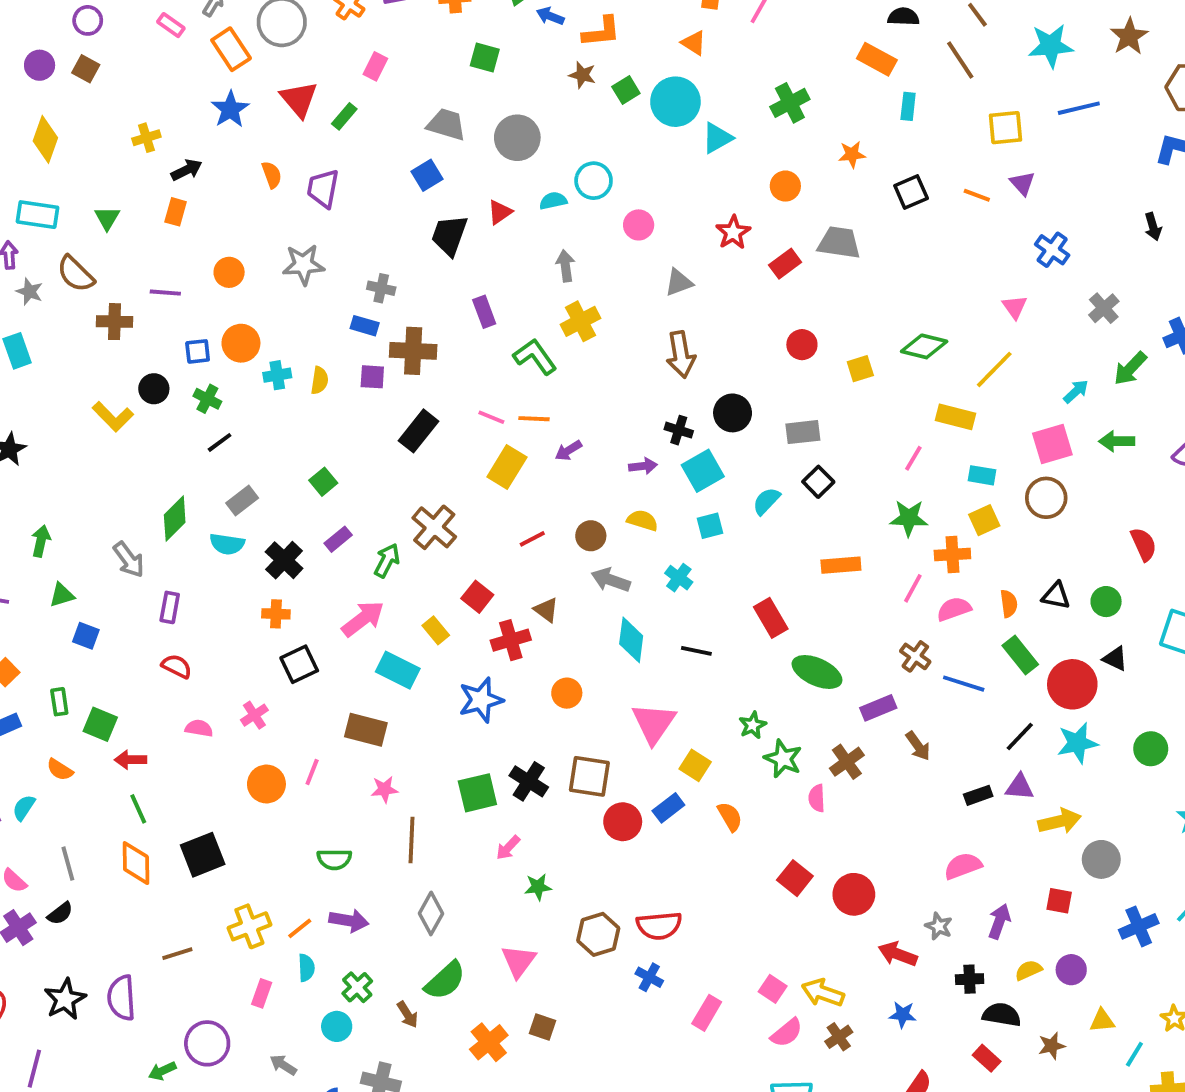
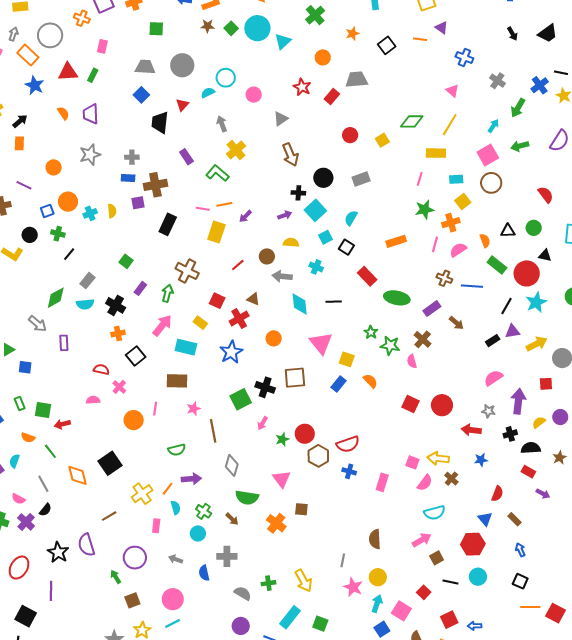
red triangle: (299, 99) -> (68, 72), turned -40
purple line: (165, 293) -> (24, 185), turned 35
black square: (818, 482) -> (346, 247), moved
green diamond: (175, 519) -> (56, 298), turned 30
red semicircle: (177, 666) -> (101, 369), moved
green line: (138, 809) -> (50, 451), moved
red circle: (623, 822) -> (305, 434), moved
purple arrow: (999, 921) -> (518, 401), size x1.4
green semicircle: (445, 981) -> (247, 497), turned 65
green arrow: (162, 1071) -> (116, 577), turned 96

